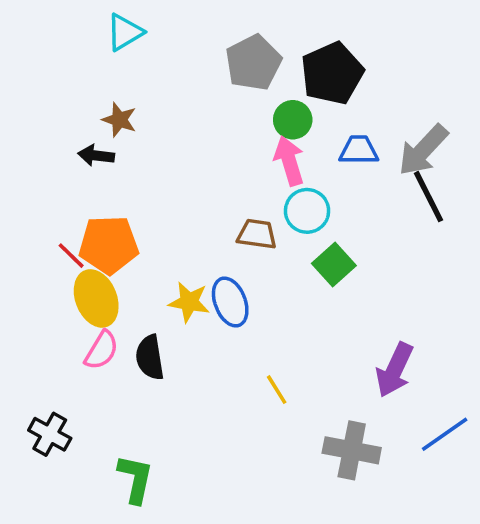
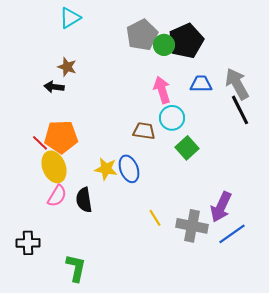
green circle: (293, 120) -> (164, 45), moved
gray arrow: (423, 150) -> (237, 84), turned 108
black cross: (50, 434) -> (28, 243), turned -30
blue line: (445, 434) -> (232, 234), moved
gray cross: (352, 450) -> (192, 226), moved

